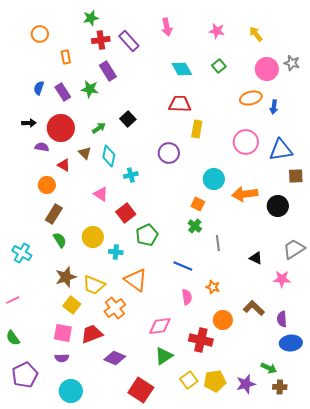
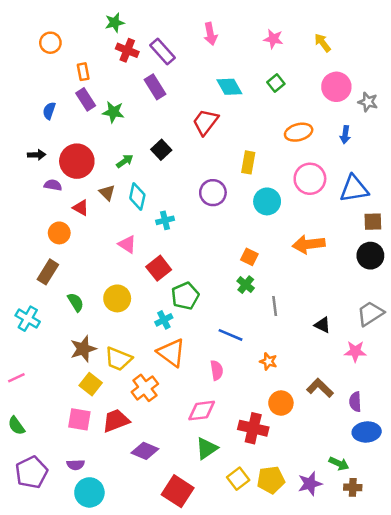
red cross: (101, 40) -> (127, 50), turned 30
gray star: (292, 63) -> (368, 102), moved
purple rectangle: (108, 71) -> (155, 87), moved
purple rectangle: (63, 92) -> (86, 99), moved
orange ellipse: (251, 98) -> (299, 132), moved
red trapezoid: (180, 104) -> (205, 122), moved, turned -55
cyan circle: (214, 179) -> (267, 201), moved
black circle: (278, 206) -> (370, 256), moved
brown rectangle: (54, 214) -> (48, 272), moved
cyan cross: (116, 252) -> (164, 320), moved, turned -32
pink semicircle: (187, 297) -> (217, 370), moved
purple semicircle: (62, 358) -> (76, 465), moved

